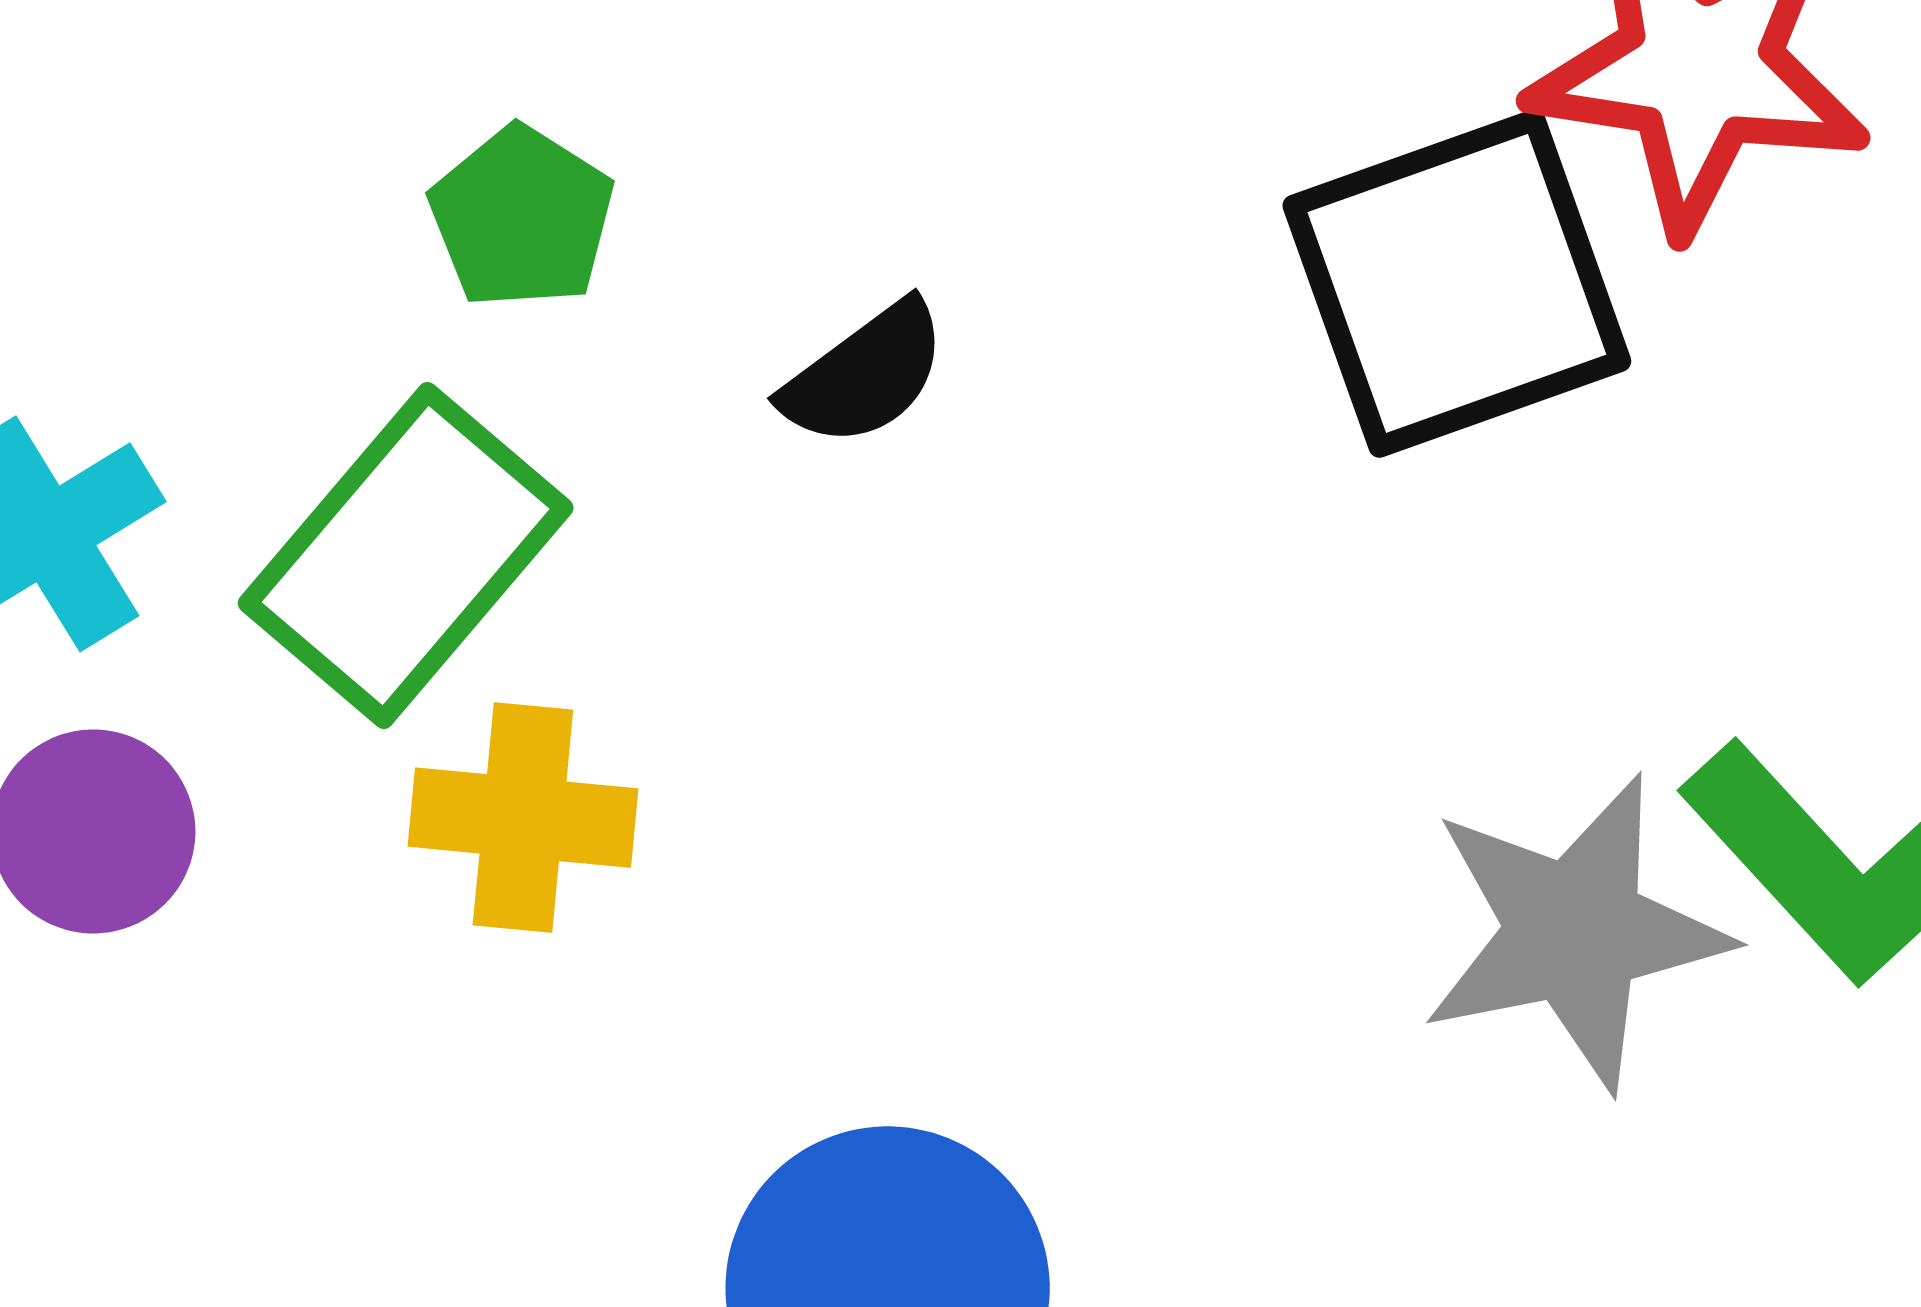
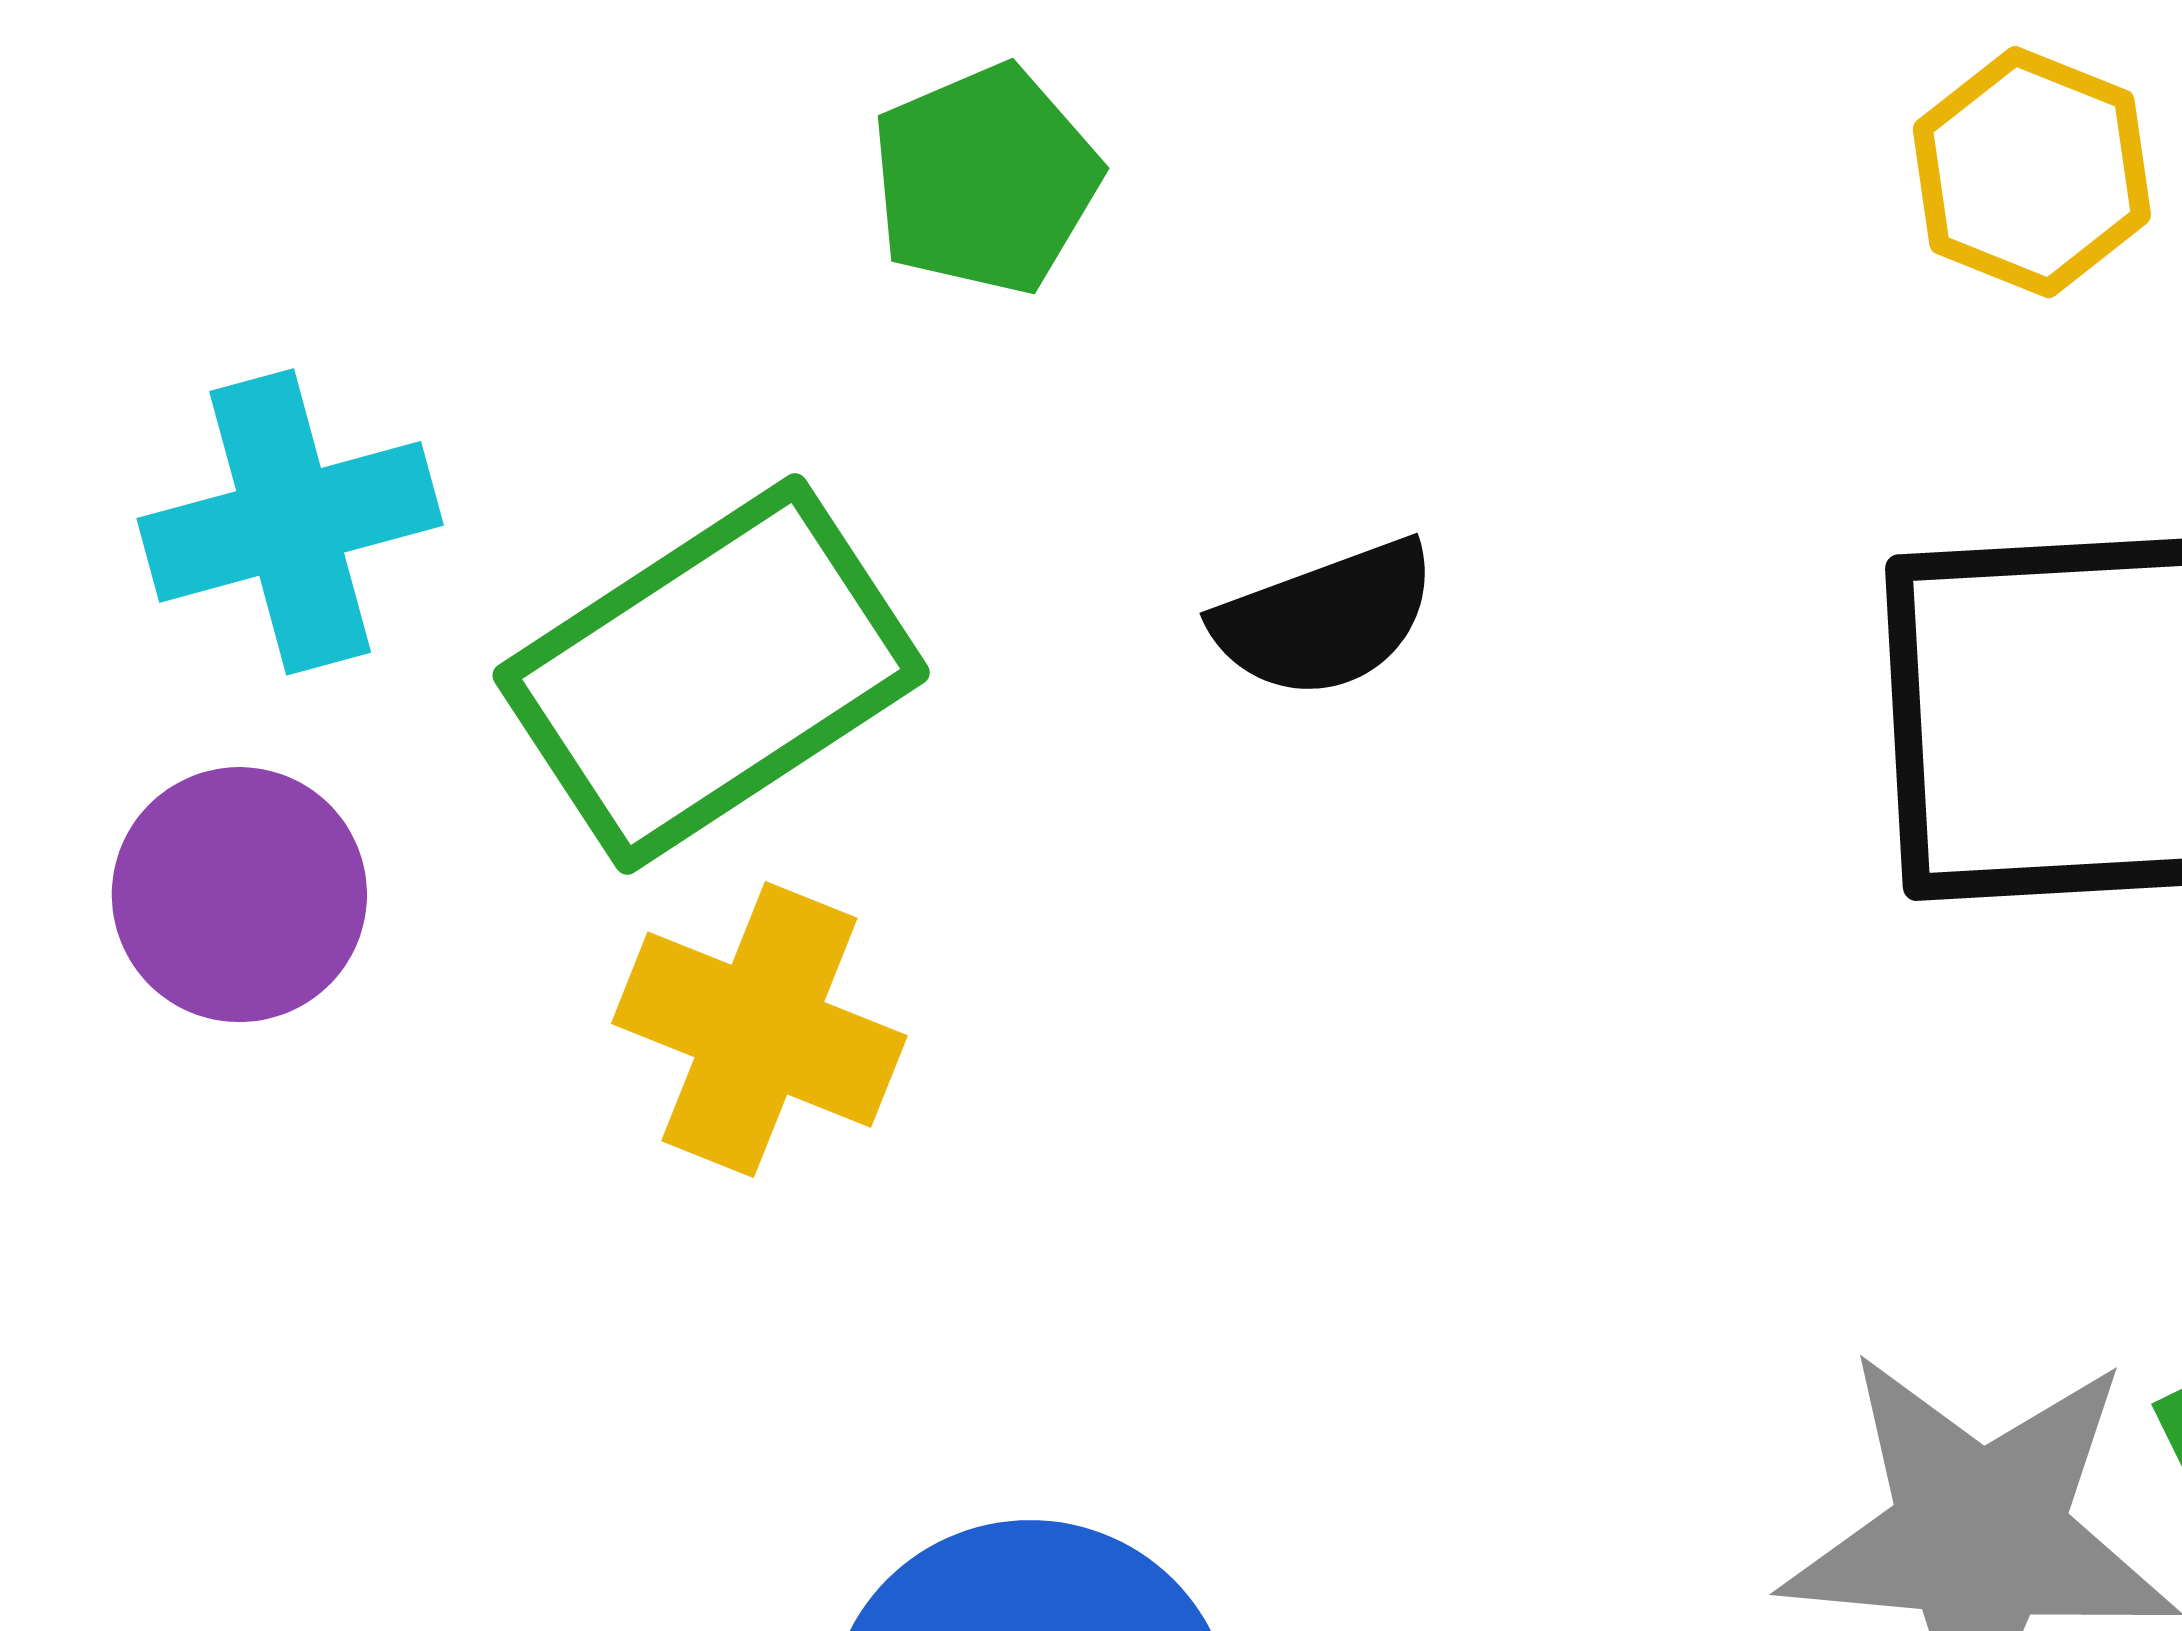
green pentagon: (522, 217) -> (985, 179), moved

